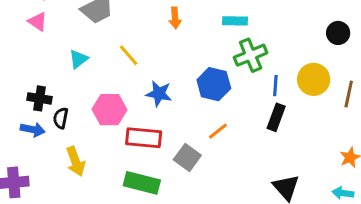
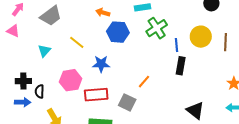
orange arrow: (175, 18) -> (103, 12), turned 120
blue hexagon: (214, 84) -> (118, 32), moved

